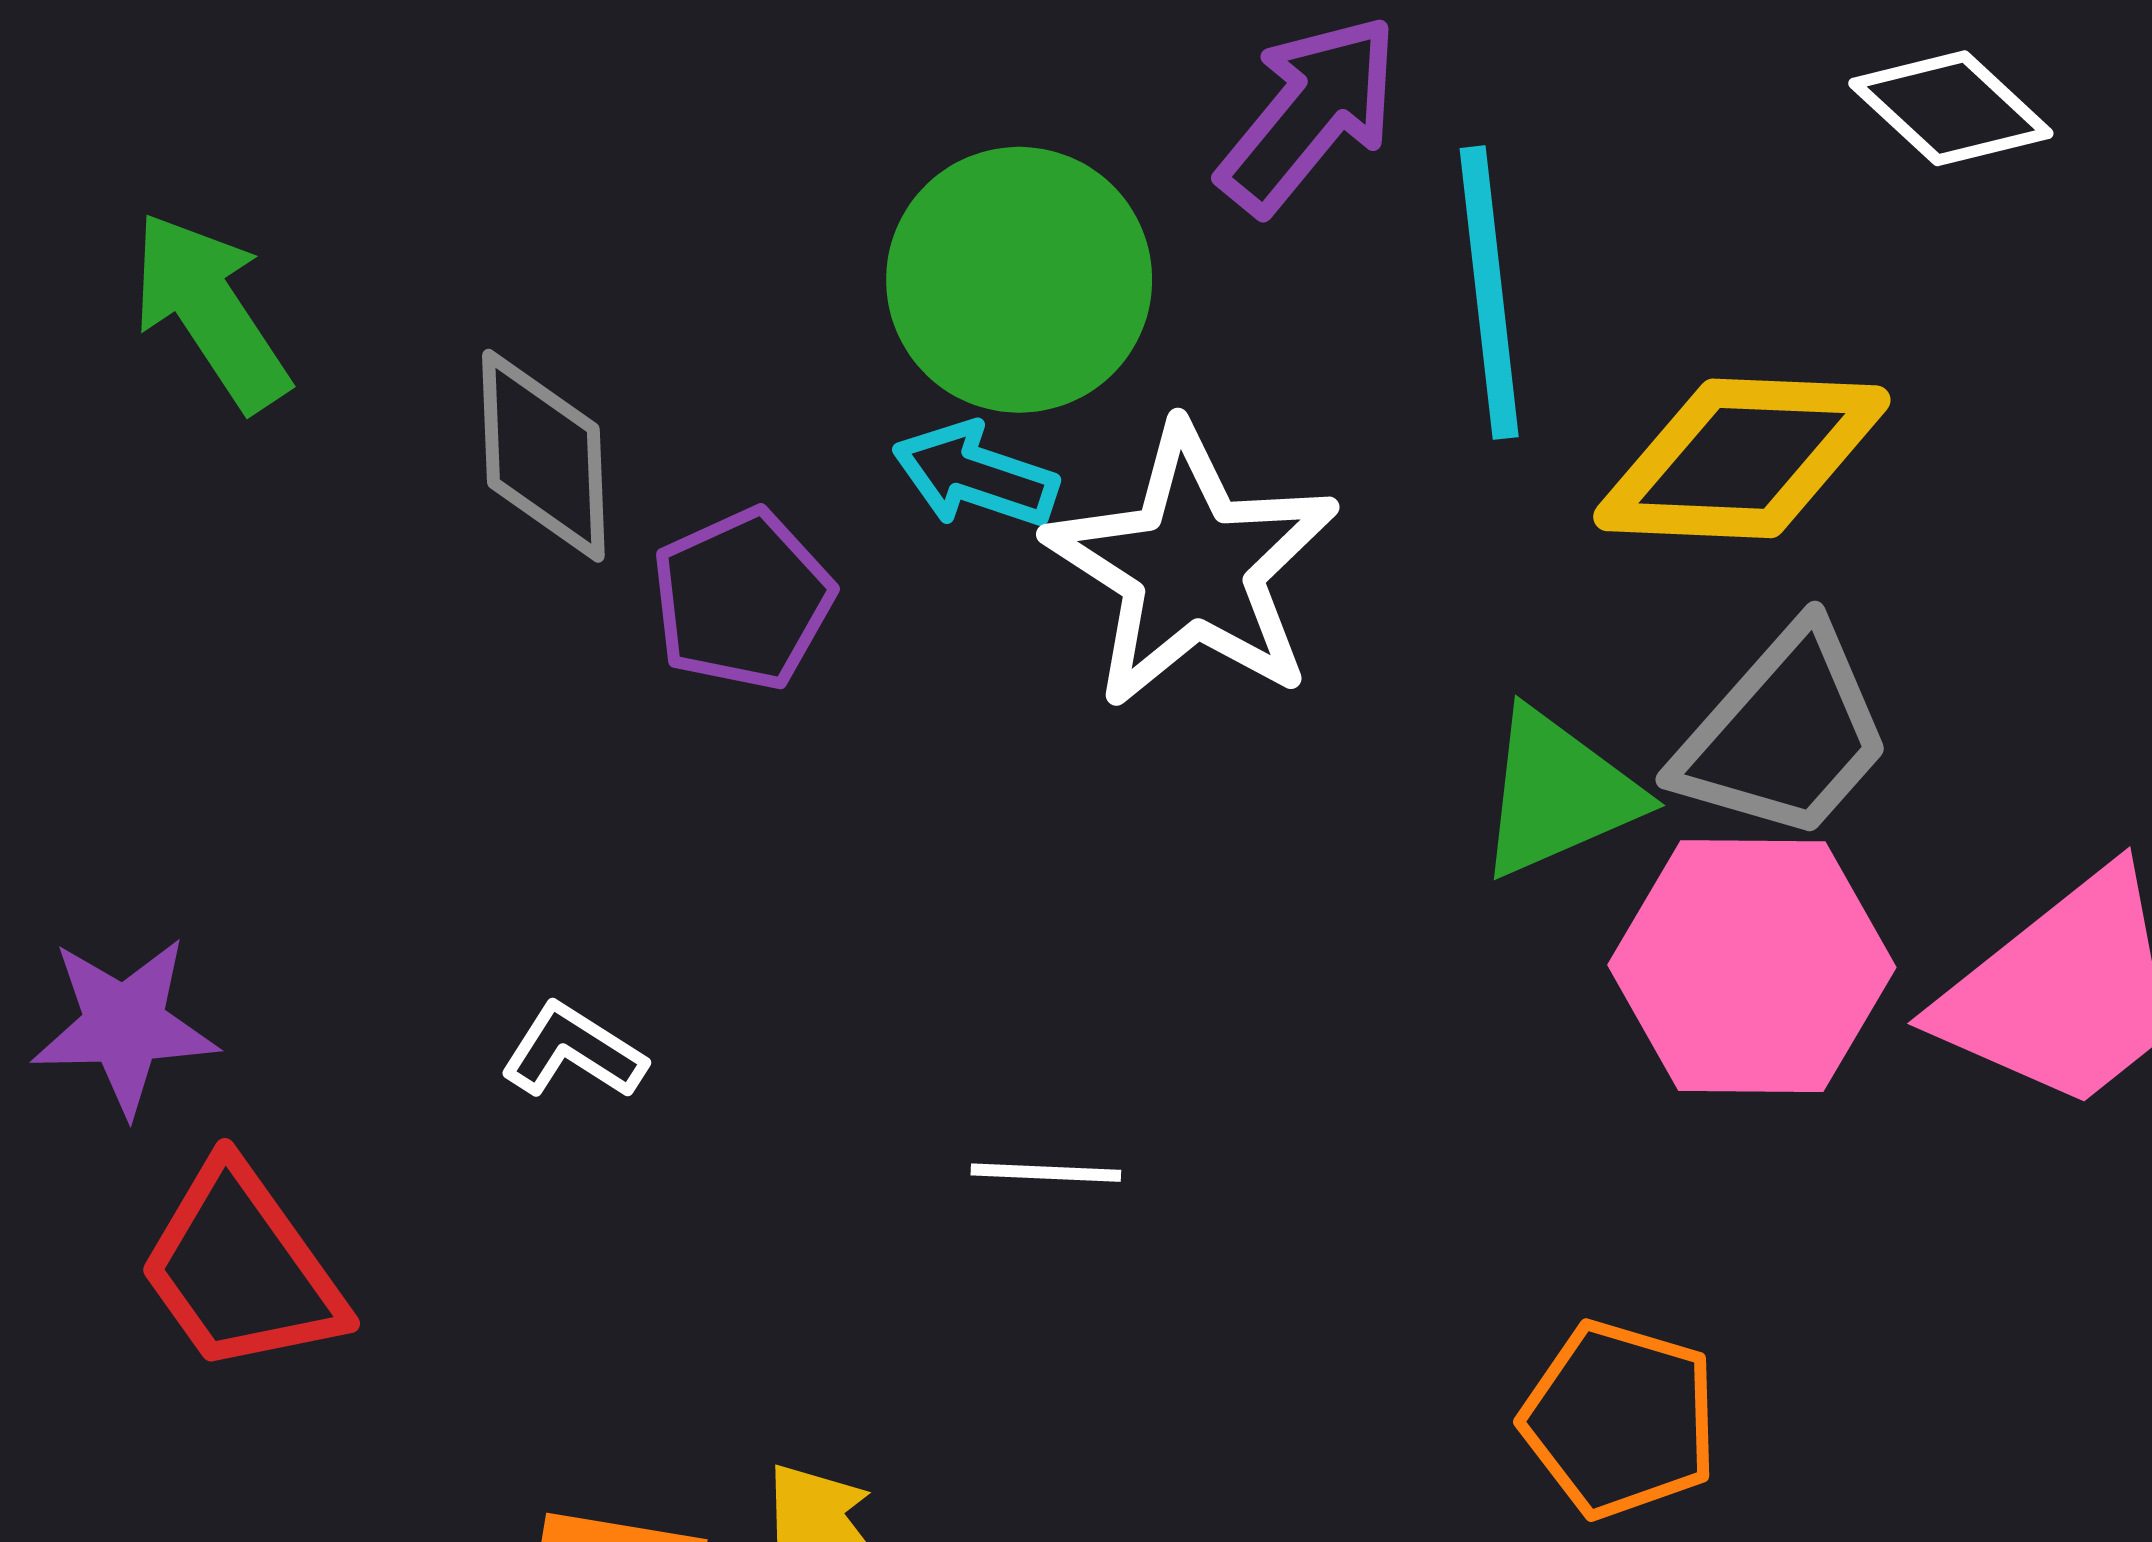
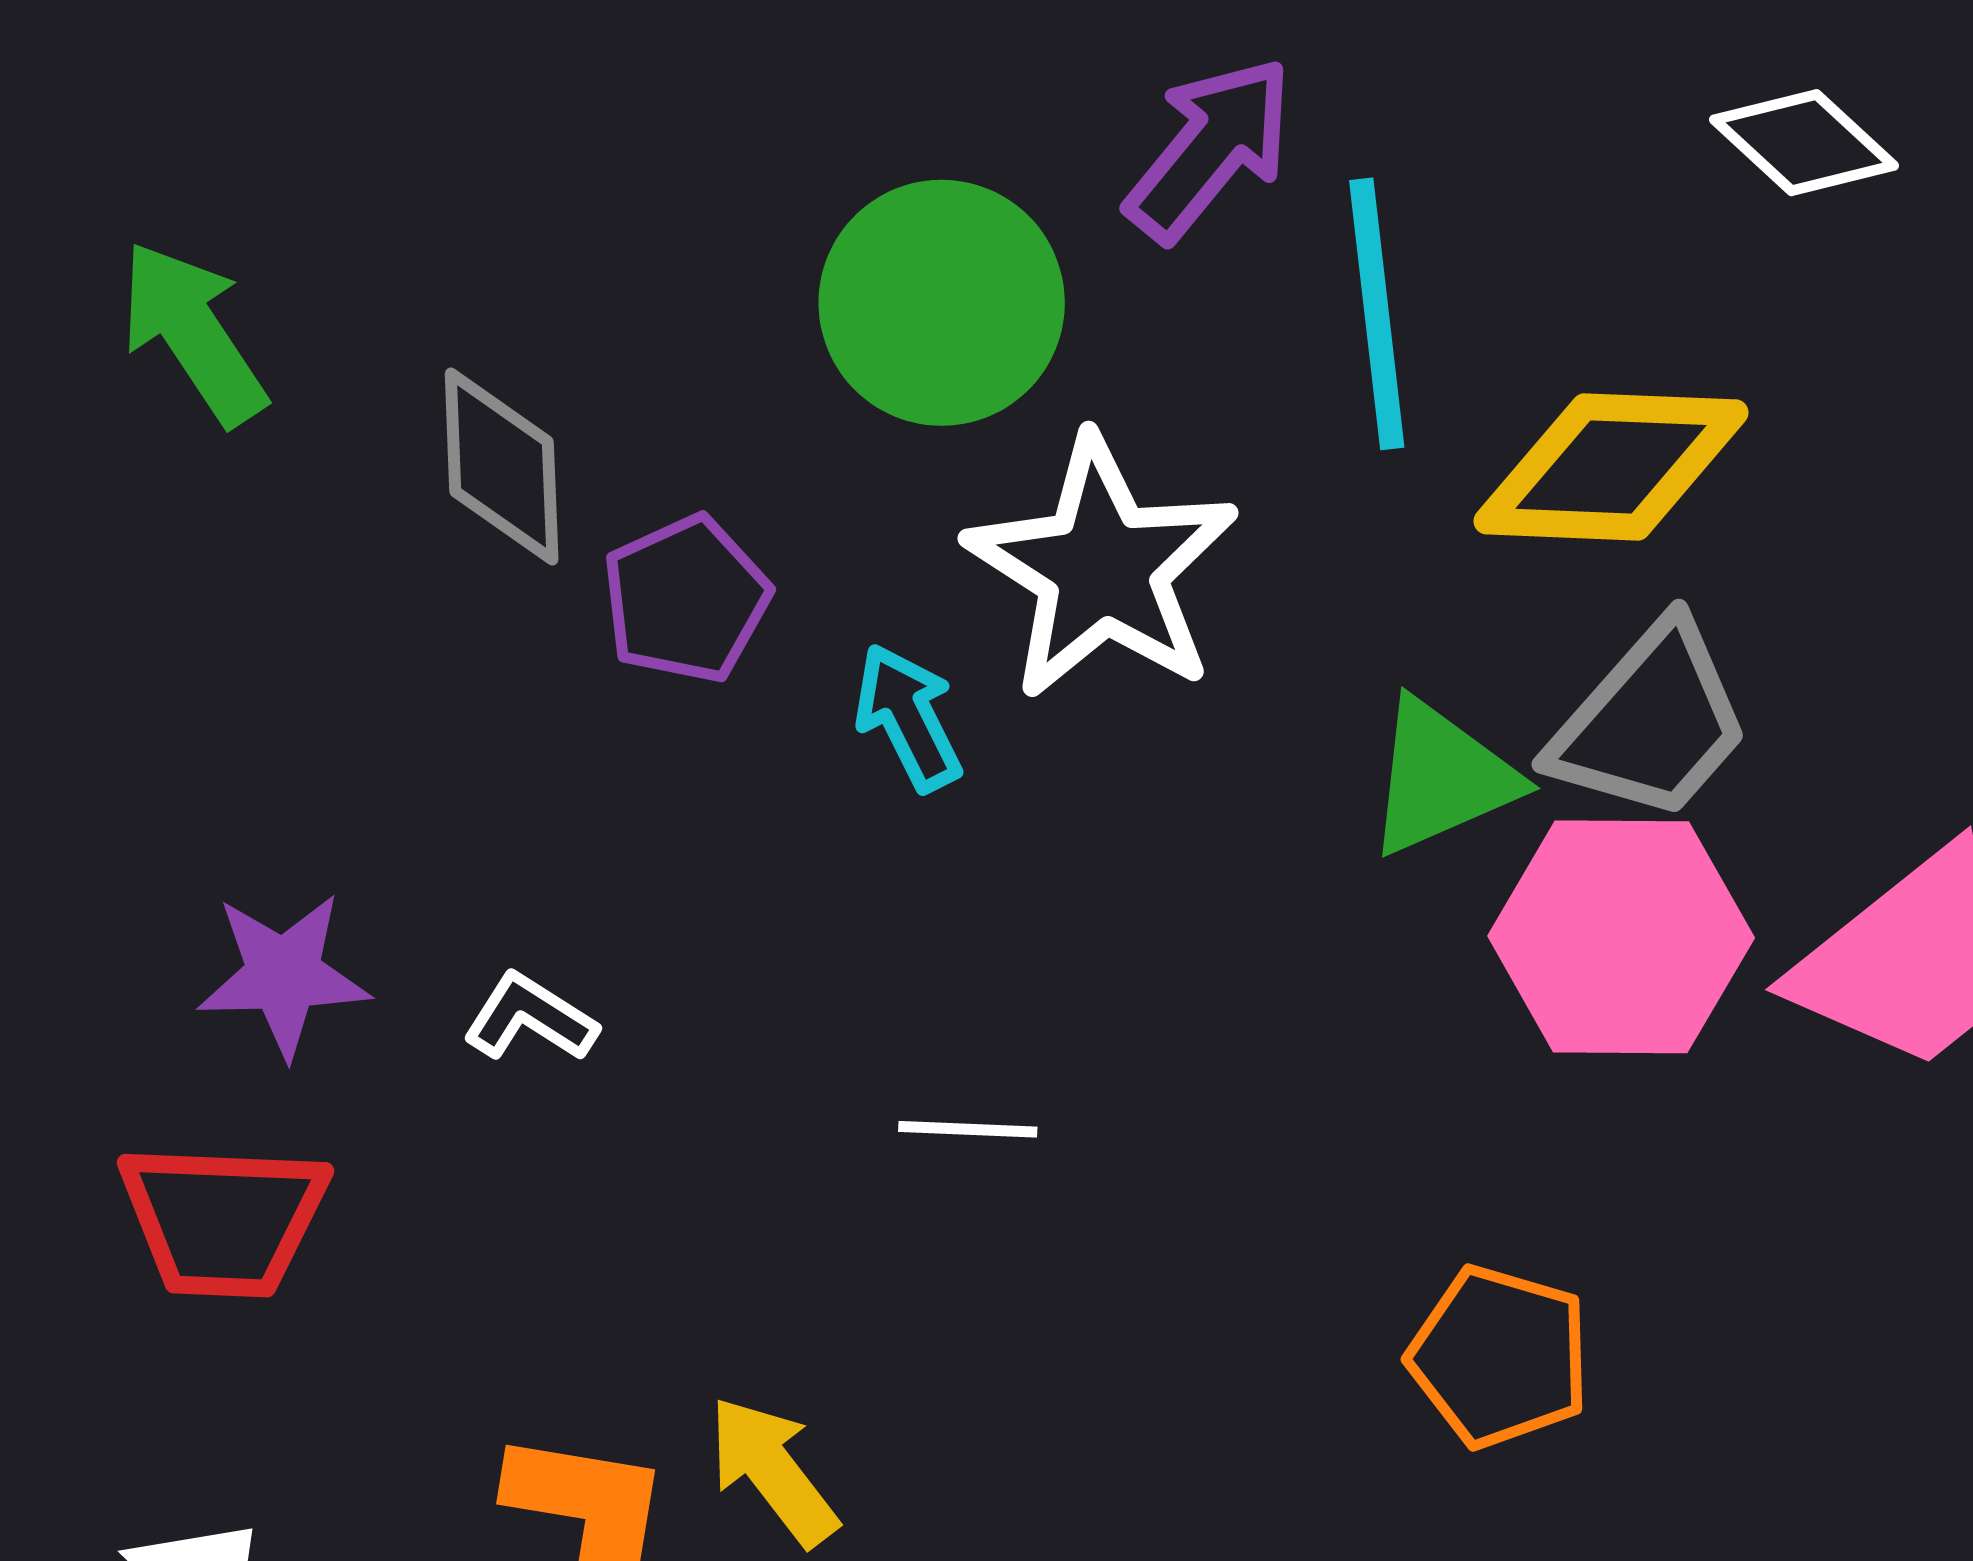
cyan arrow: (975, 475) -> (908, 717), moved, turned 45
purple star: (124, 1025) -> (284, 975), moved
red trapezoid: (241, 1269) -> (223, 1219), turned -52

